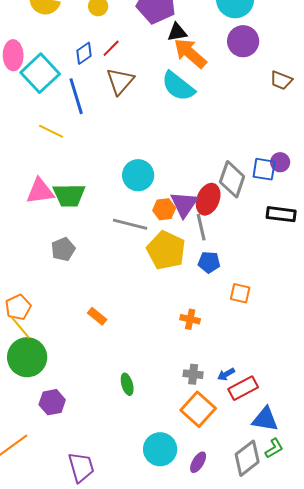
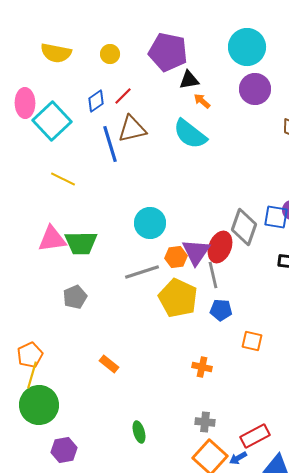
orange arrow: (190, 53) -> (202, 101), size x0.5
brown triangle: (120, 81) -> (132, 129), turned 36
blue line: (76, 96) -> (110, 144), moved
gray line: (130, 224) -> (142, 272), turned -32
yellow line: (20, 327) -> (32, 375), turned 56
blue arrow: (226, 374) -> (238, 458), moved

